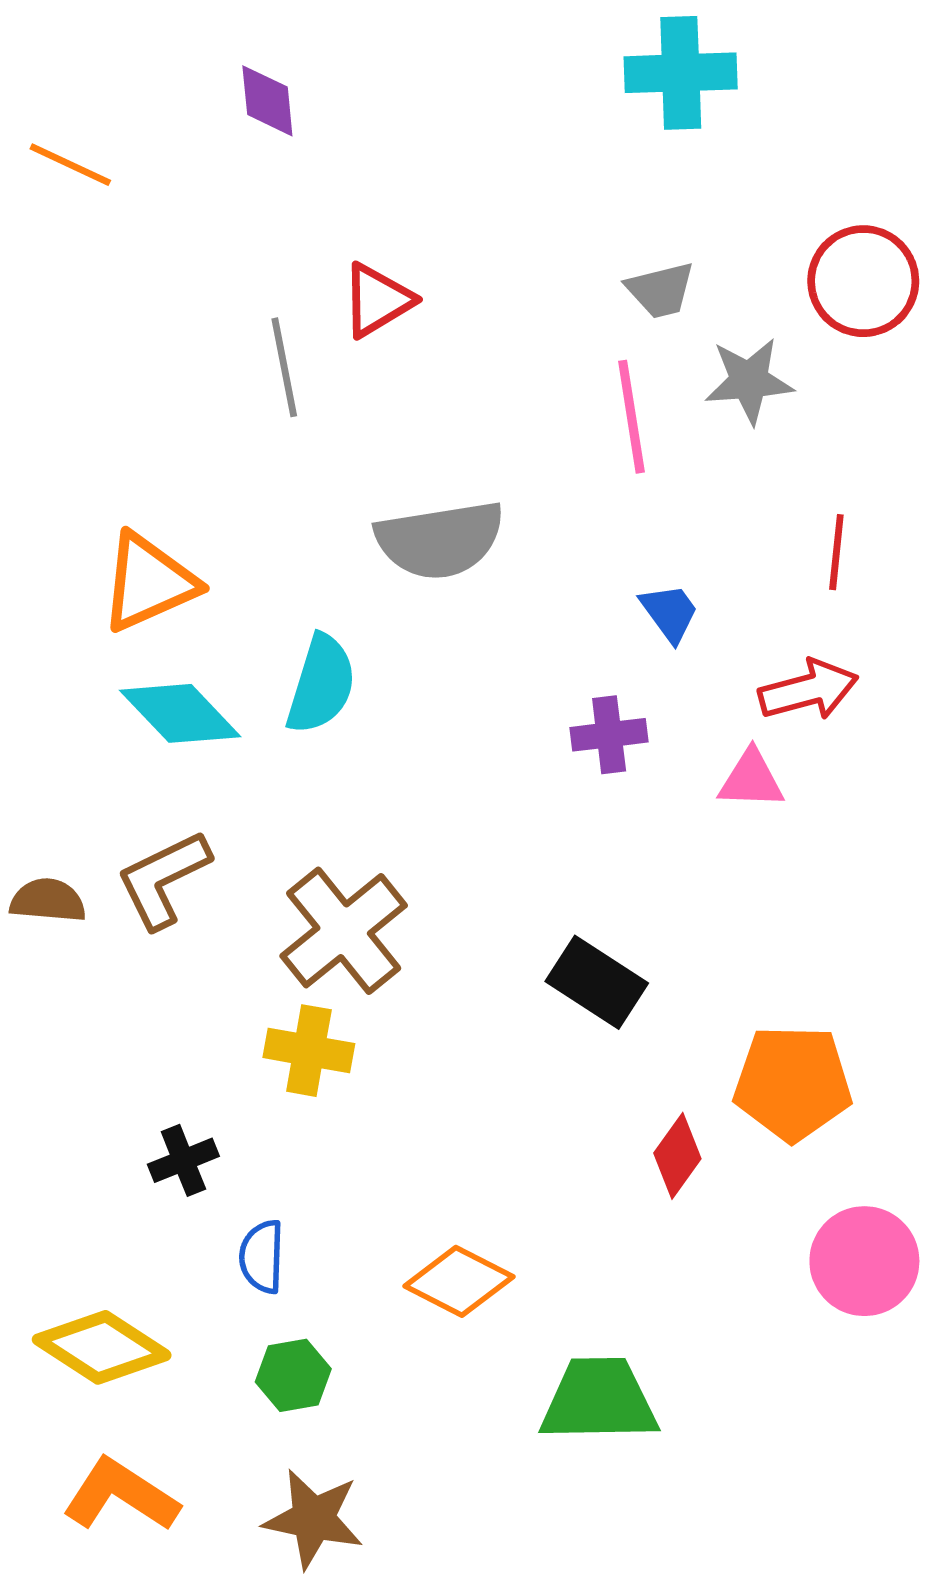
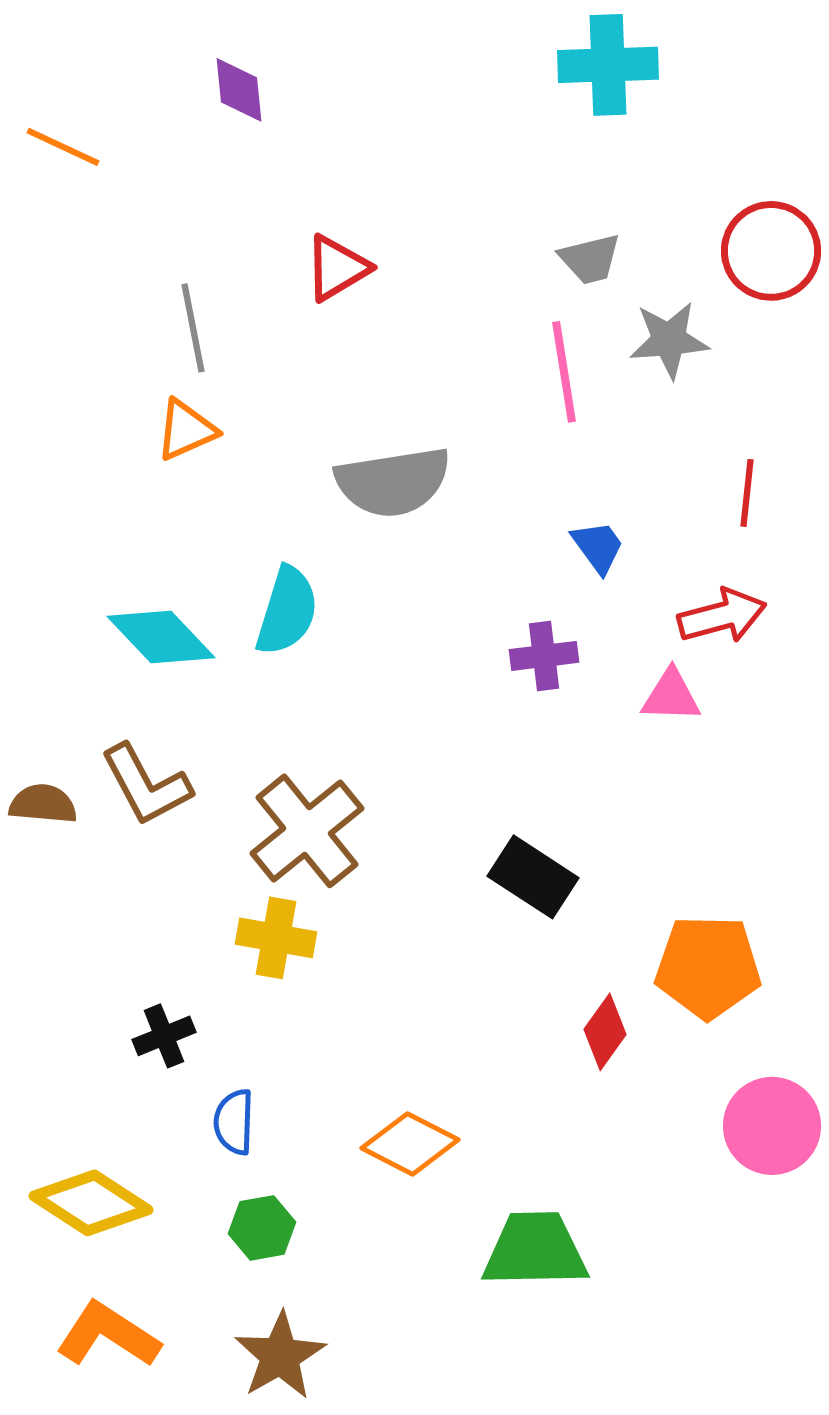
gray line: (284, 367) -> (193, 328), moved
orange triangle: (149, 582) -> (186, 430), moved, size x0.7
brown L-shape: (163, 879) -> (146, 785), turned -92
brown star: (313, 1519) -> (280, 1356), turned 30

